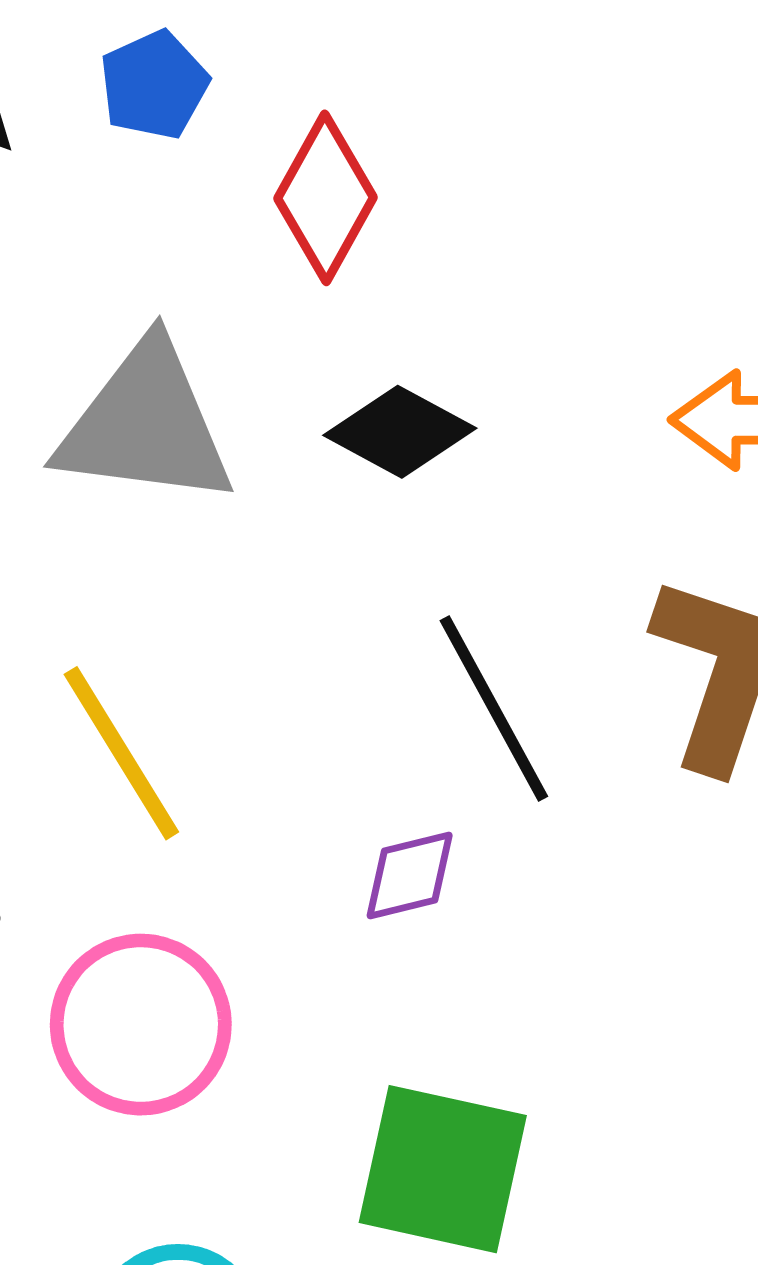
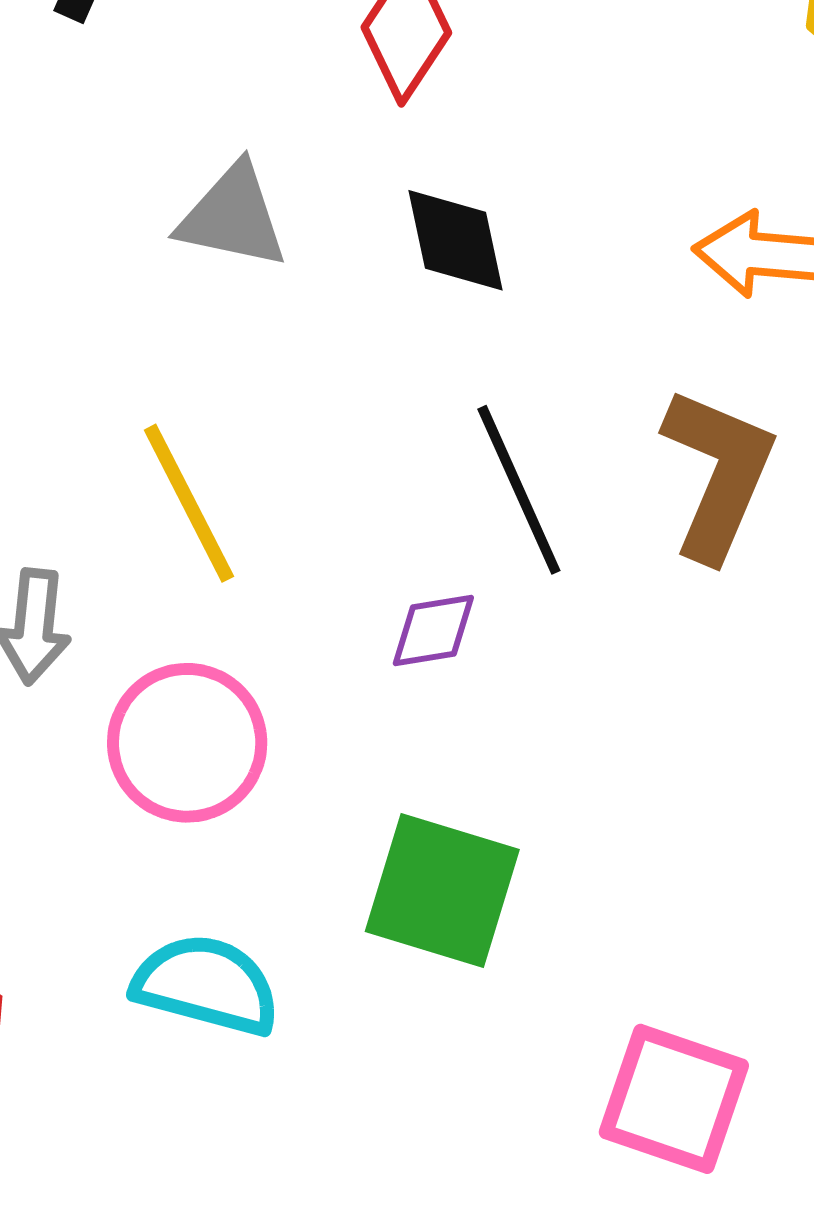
gray triangle: (145, 424) -> (233, 216), size x0.7
black diamond: (400, 432) -> (455, 240), turned 45

